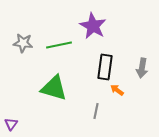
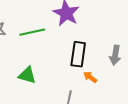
green triangle: (54, 88) -> (27, 75), size x0.7

